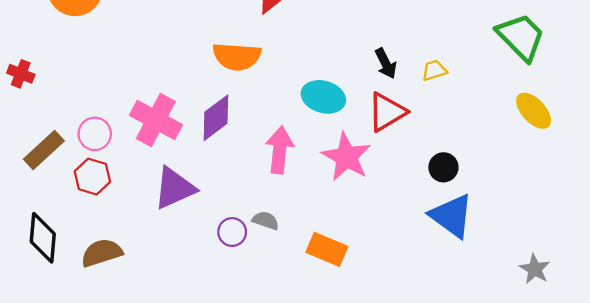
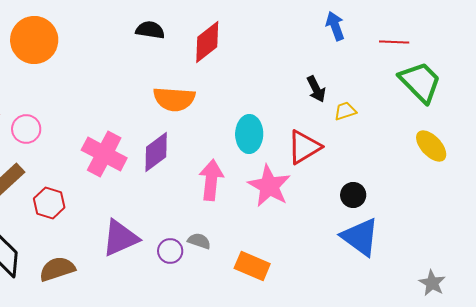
black arrow: (386, 63) -> (316, 89), moved
cyan ellipse: (323, 97) -> (249, 134), turned 75
pink circle: (95, 134) -> (26, 129), moved
purple triangle: (174, 188) -> (120, 238), moved

